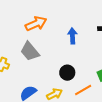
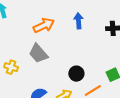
blue arrow: (72, 36) -> (78, 21), moved

